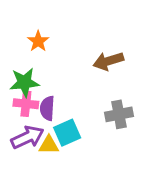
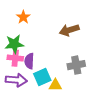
purple arrow: (27, 137) -> (16, 80), turned 30
yellow triangle: (49, 145) -> (55, 85), moved

